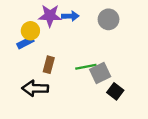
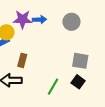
green line: (86, 67) -> (53, 87), moved, turned -48
gray square: (100, 73) -> (80, 61), moved, turned 36

